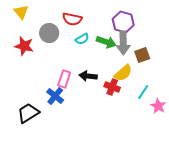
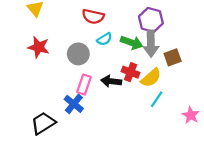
gray circle: (49, 33) -> (78, 54), moved
red cross: (112, 87) -> (131, 72), moved
cyan line: (143, 92) -> (157, 99), moved

